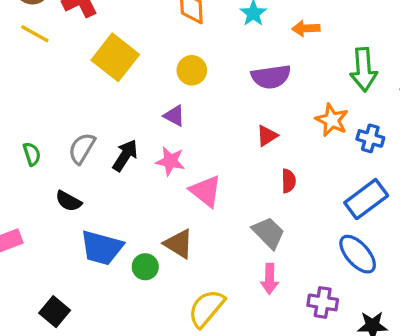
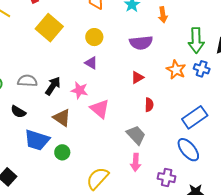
orange arrow: (306, 28) -> (163, 15), turned -98
purple triangle: (174, 116) -> (91, 63), moved
blue cross: (370, 138) -> (202, 69), moved
gray semicircle: (82, 148) -> (27, 81), turned 60
brown triangle: (179, 244) -> (62, 118), moved

